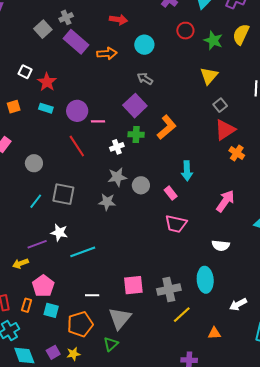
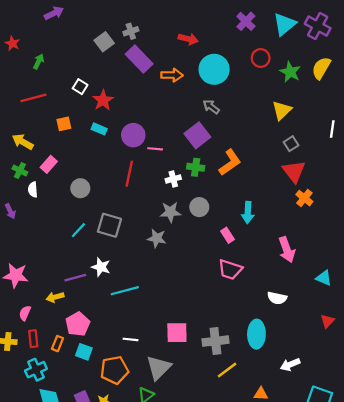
cyan circle: (144, 45) -> (214, 69), size x1.4
red triangle: (225, 130) -> (294, 171), turned -40
red line: (77, 146) -> (129, 174), turned 40
gray circle: (141, 185) -> (199, 207), moved
pink arrow: (225, 201) -> (287, 250), turned 120

